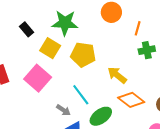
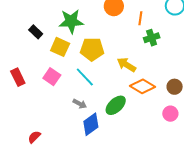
pink square: (38, 78) -> (52, 77), size x0.7
cyan line: (81, 95) -> (85, 77), moved

